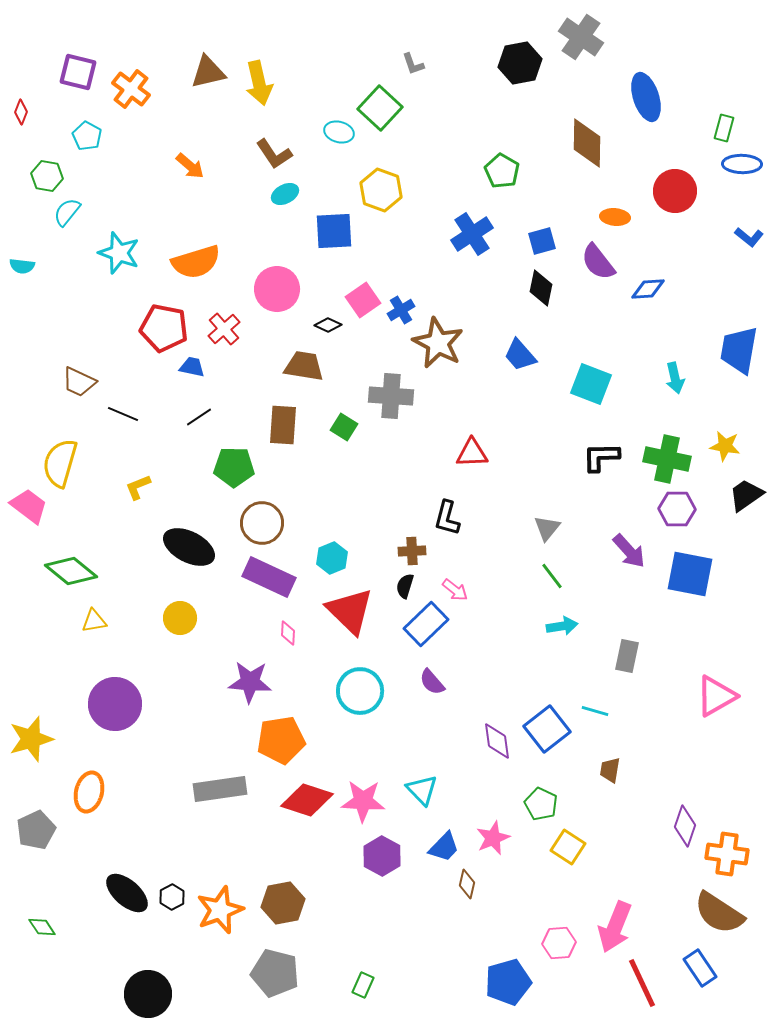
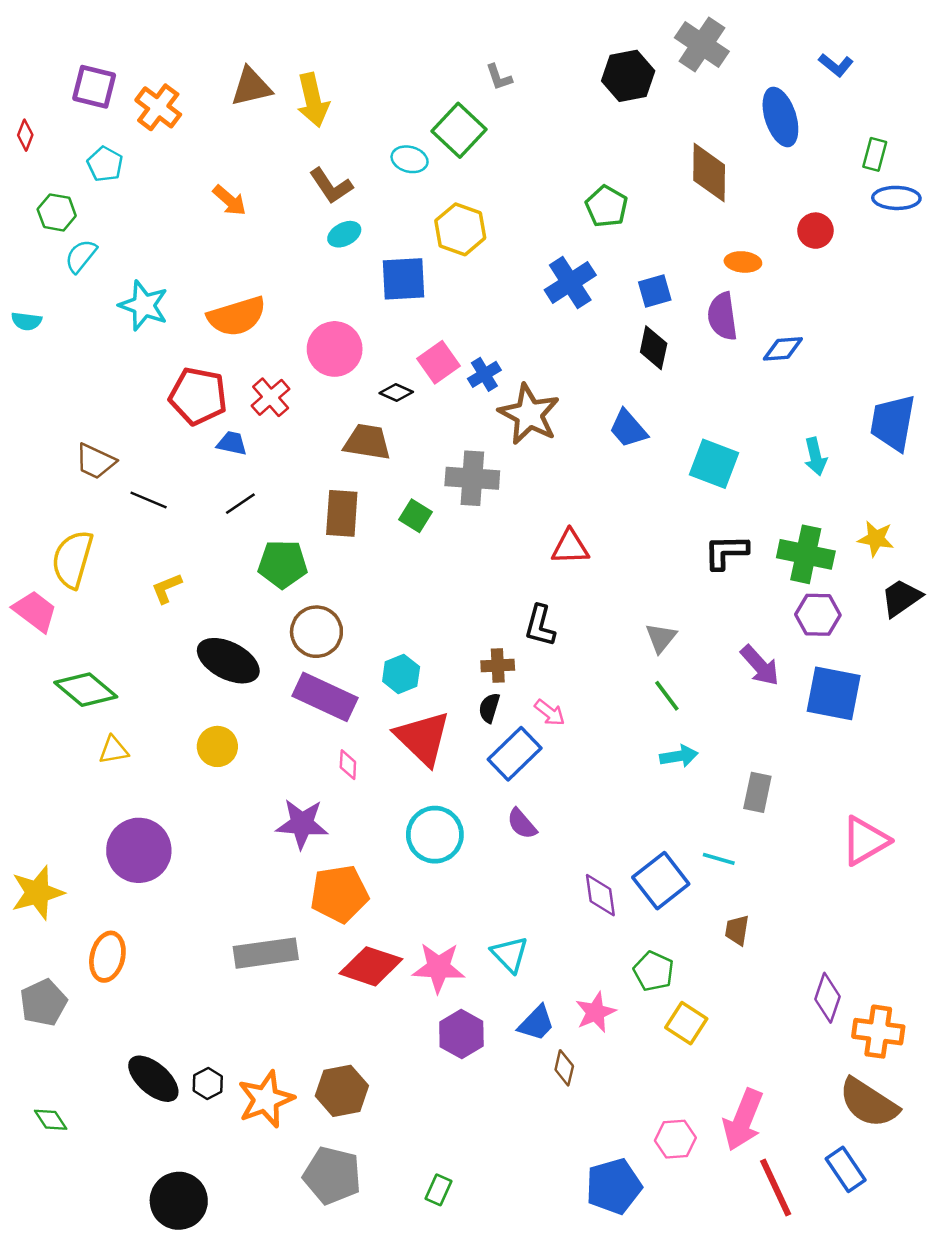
red circle: (675, 191) -> (815, 231), size x0.7
blue L-shape: (749, 237) -> (836, 65), moved
purple semicircle: (598, 262) -> (722, 316), turned 30

